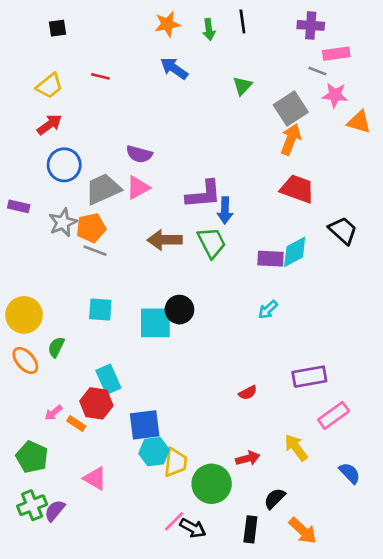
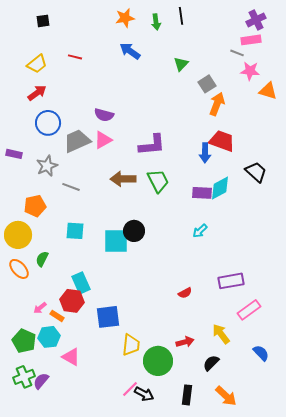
purple cross: (311, 25) -> (256, 20), moved, turned -30
gray square: (291, 109) -> (207, 84), moved, size x0.7
blue arrow: (225, 210) -> (205, 153), moved
orange pentagon: (91, 228) -> (35, 206), moved
cyan hexagon: (154, 452) -> (49, 337), moved
black semicircle: (275, 499) -> (211, 363), moved

